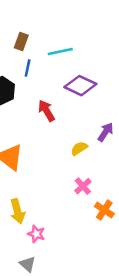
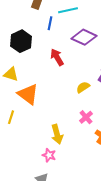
blue line: (28, 68) -> (50, 23), moved
yellow arrow: (18, 211) -> (57, 134), moved

